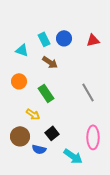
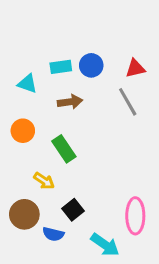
cyan rectangle: (44, 39) -> (61, 67), turned -72
brown arrow: (50, 62) -> (70, 102), turned -42
gray line: (88, 92) -> (128, 102), moved

